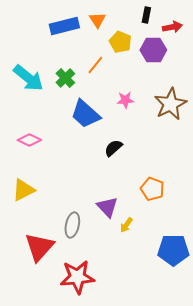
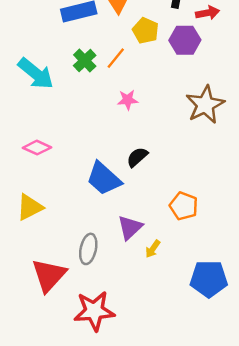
green cross: (65, 78) -> (85, 60), moved
pink star: (125, 100) -> (128, 100), moved
blue trapezoid: (85, 114) -> (104, 179), moved
purple triangle: (107, 207) -> (130, 227), turned 30

